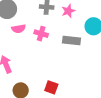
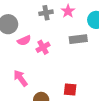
pink cross: (41, 34) -> (43, 47), moved, turned -32

